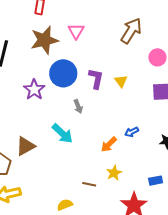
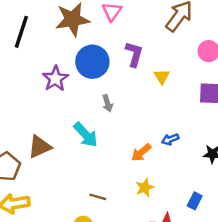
purple L-shape: (96, 79) -> (134, 54), moved
blue rectangle: (156, 181) -> (195, 201), turned -56
brown line: (89, 184) -> (98, 197), moved

